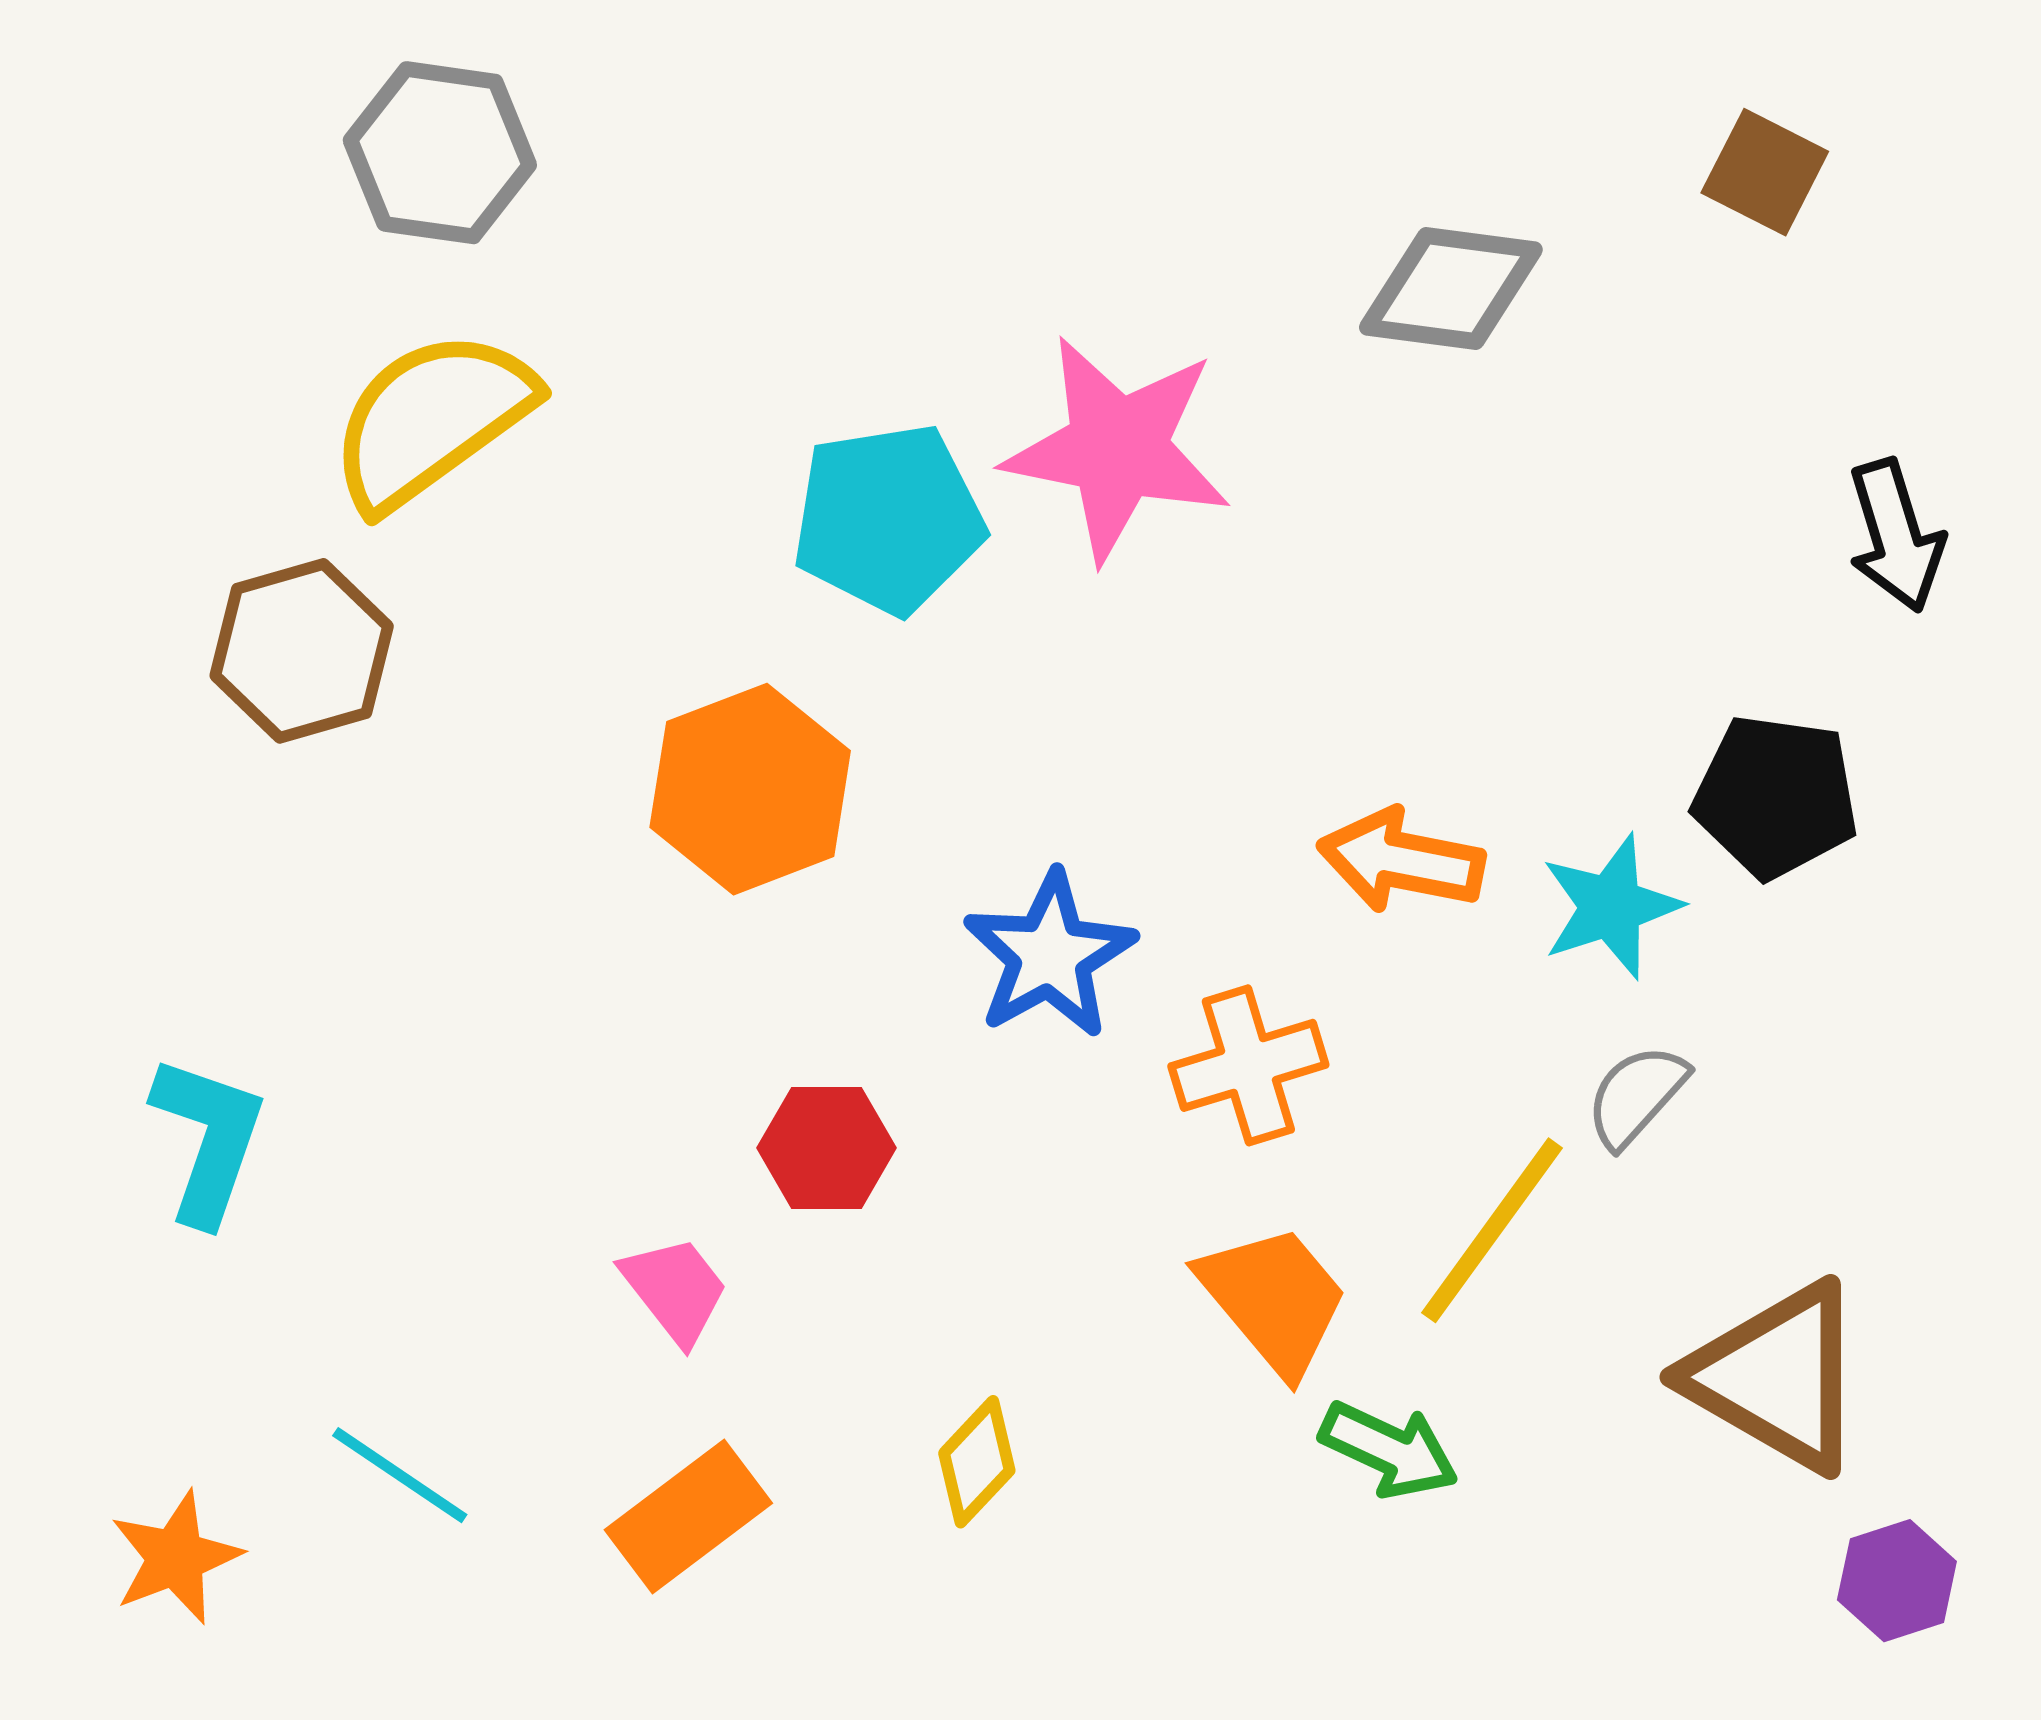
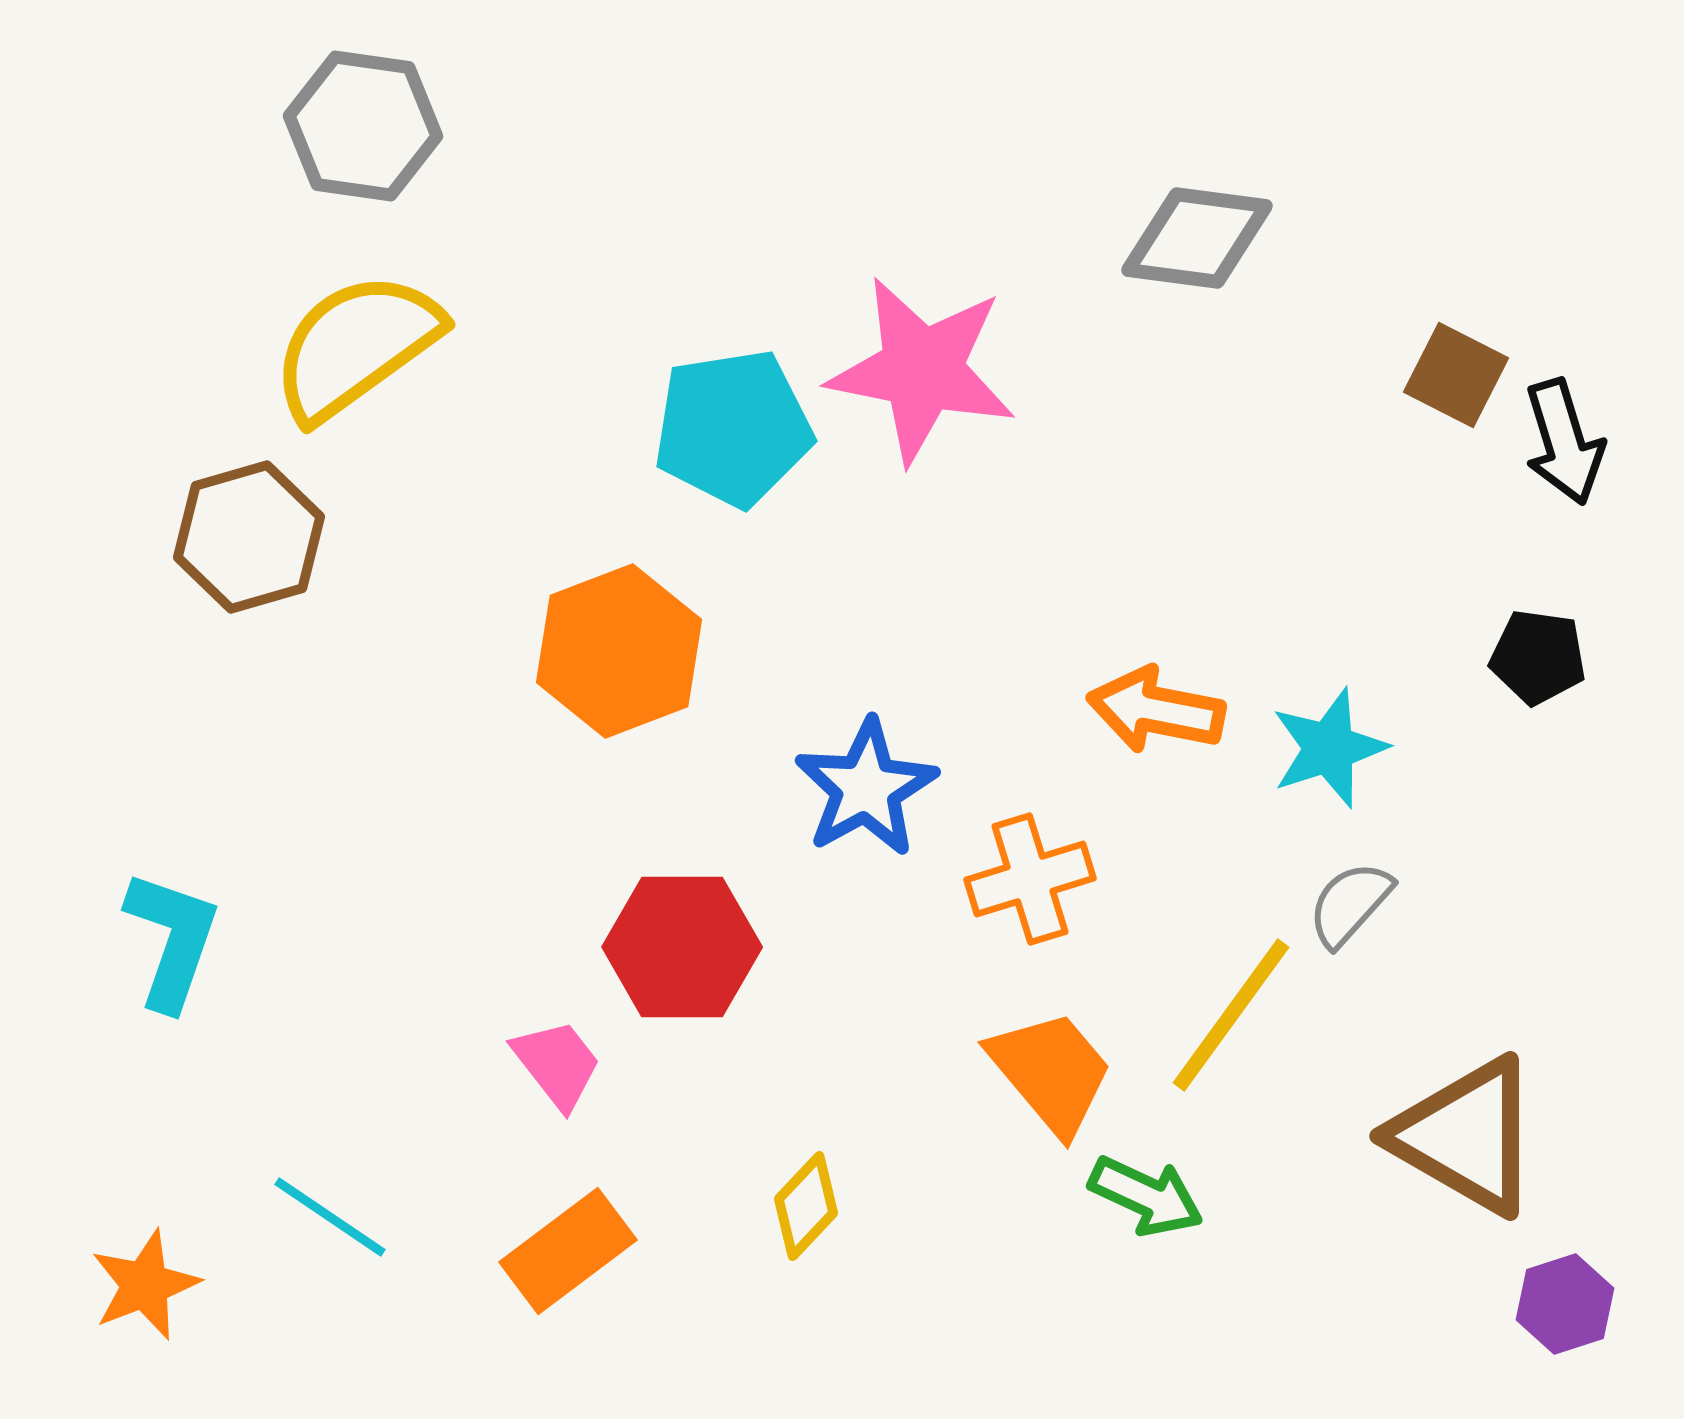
brown square: (1765, 172) -> (1456, 375), moved
black pentagon: (1776, 796) -> (1538, 657), moved, size x0.7
red hexagon: (827, 1148) -> (682, 947), size x1.4

